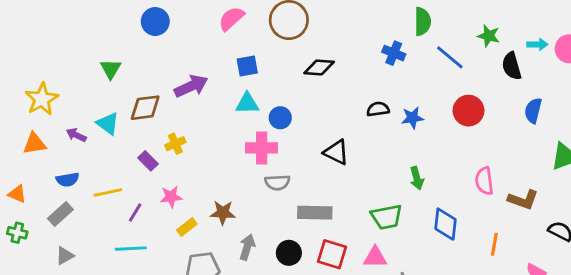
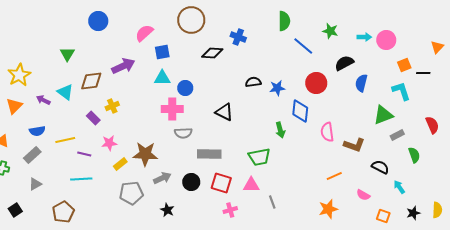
pink semicircle: (231, 19) -> (144, 33), moved
blue cross: (394, 53) -> (238, 37), moved
black semicircle: (512, 66) -> (344, 63), moved, turned 78
orange triangle: (34, 144) -> (14, 106), turned -36
purple line: (135, 213) -> (84, 154), turned 72
brown star: (223, 213) -> (145, 154), size x1.4
blue diamond: (446, 224) -> (300, 111), moved
orange line: (494, 244) -> (334, 176), turned 56
gray arrow: (247, 247) -> (162, 178), turned 48

